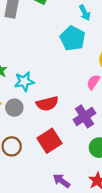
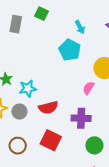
purple cross: (84, 116) -> (81, 118), turned 36
red square: (49, 141) -> (51, 140), turned -30

